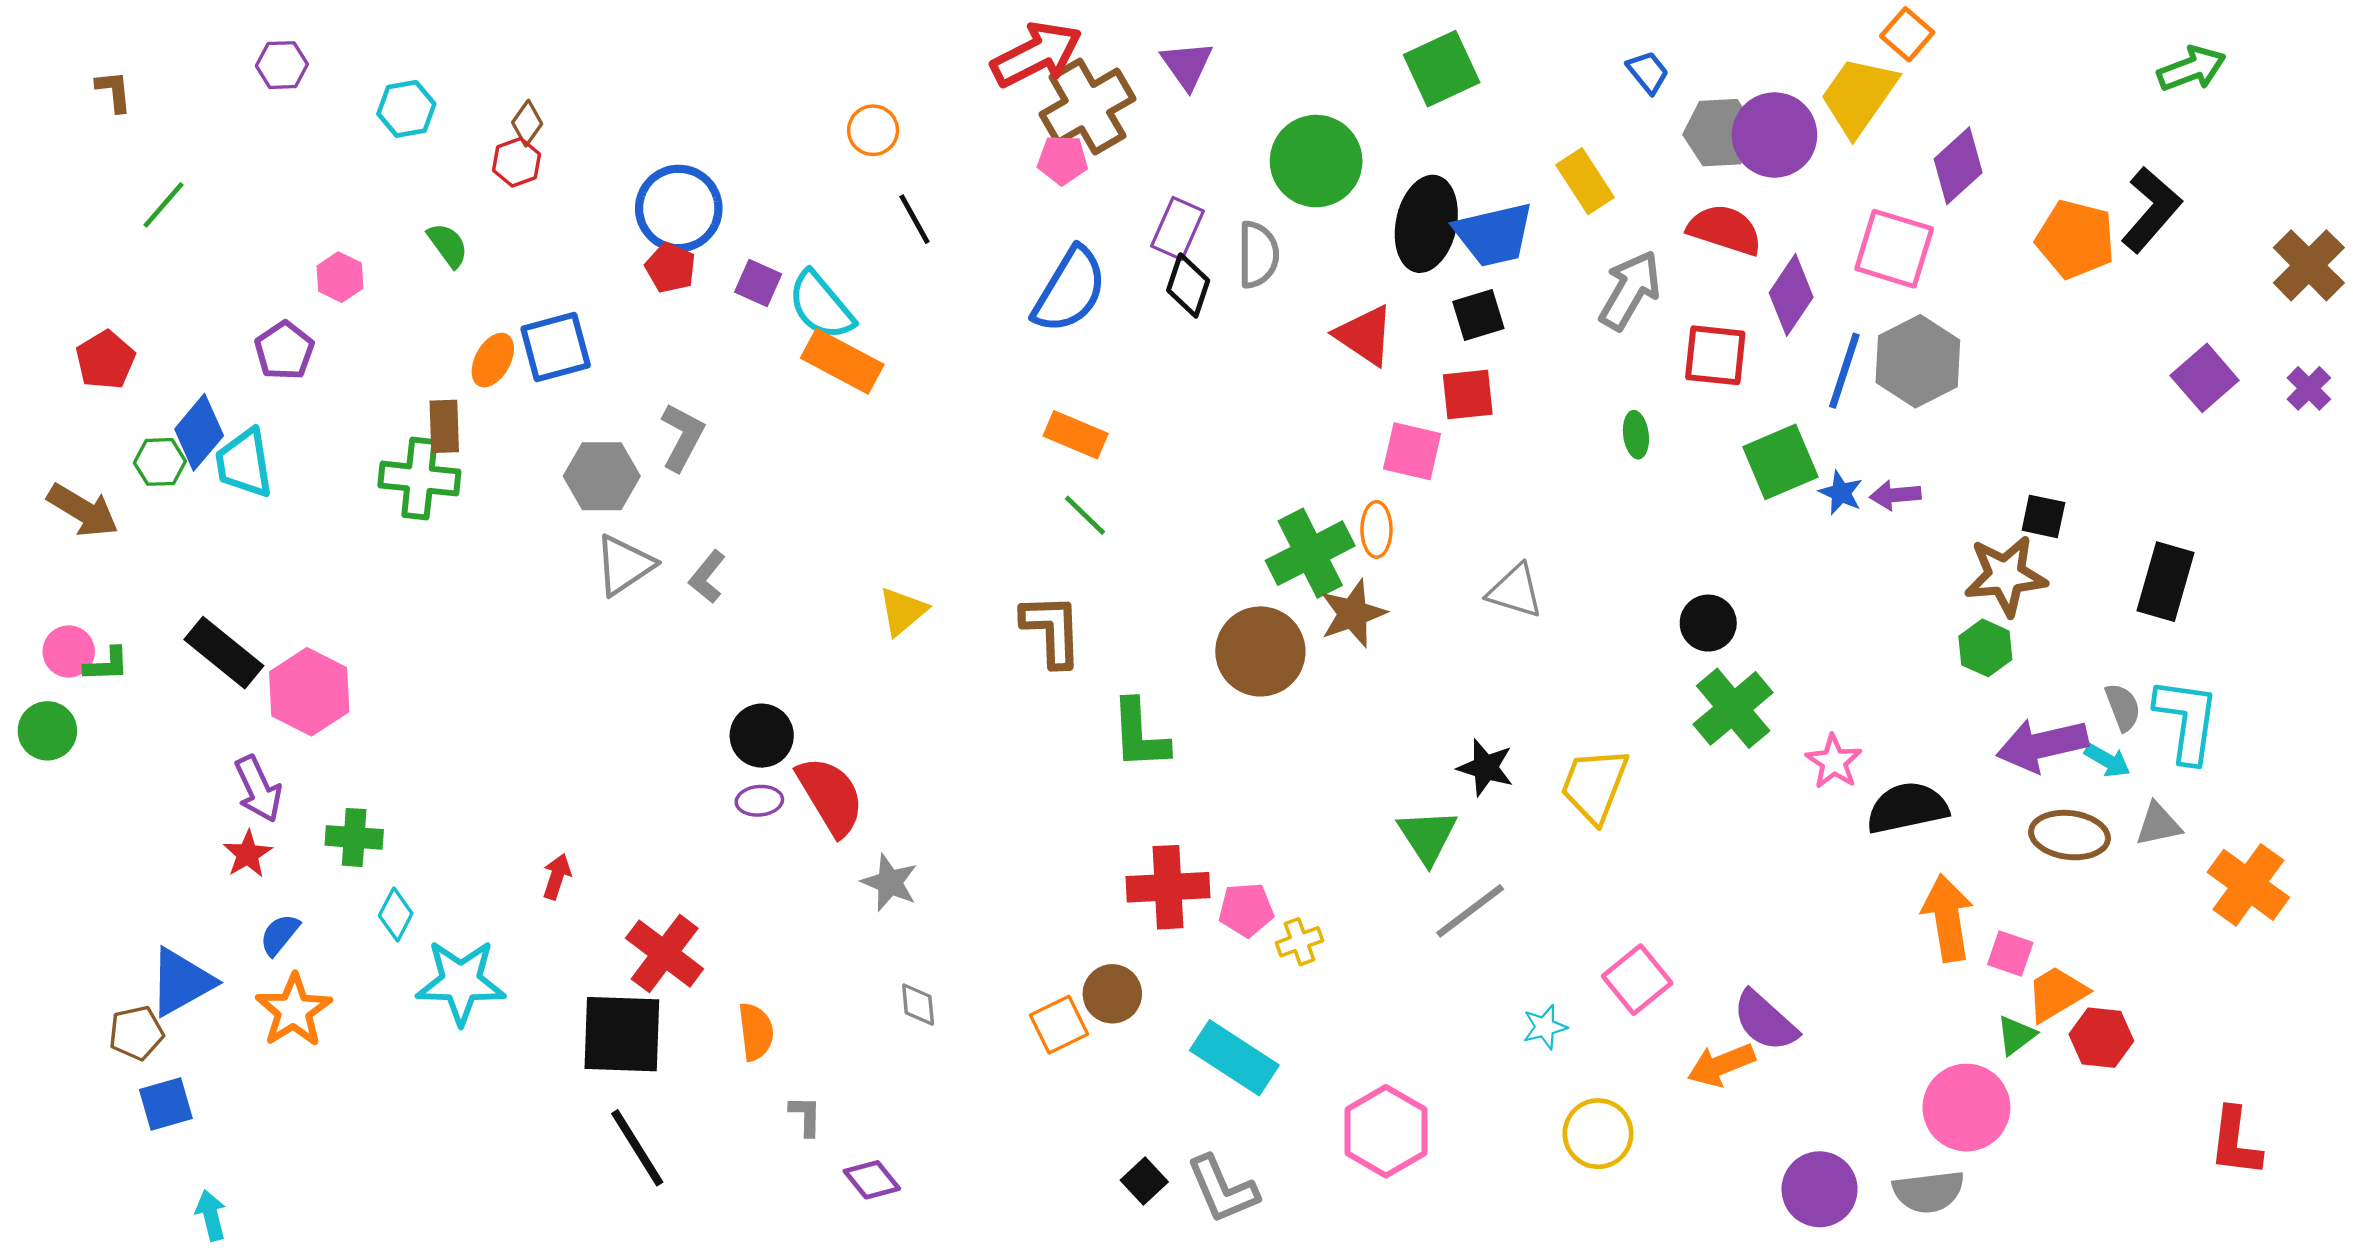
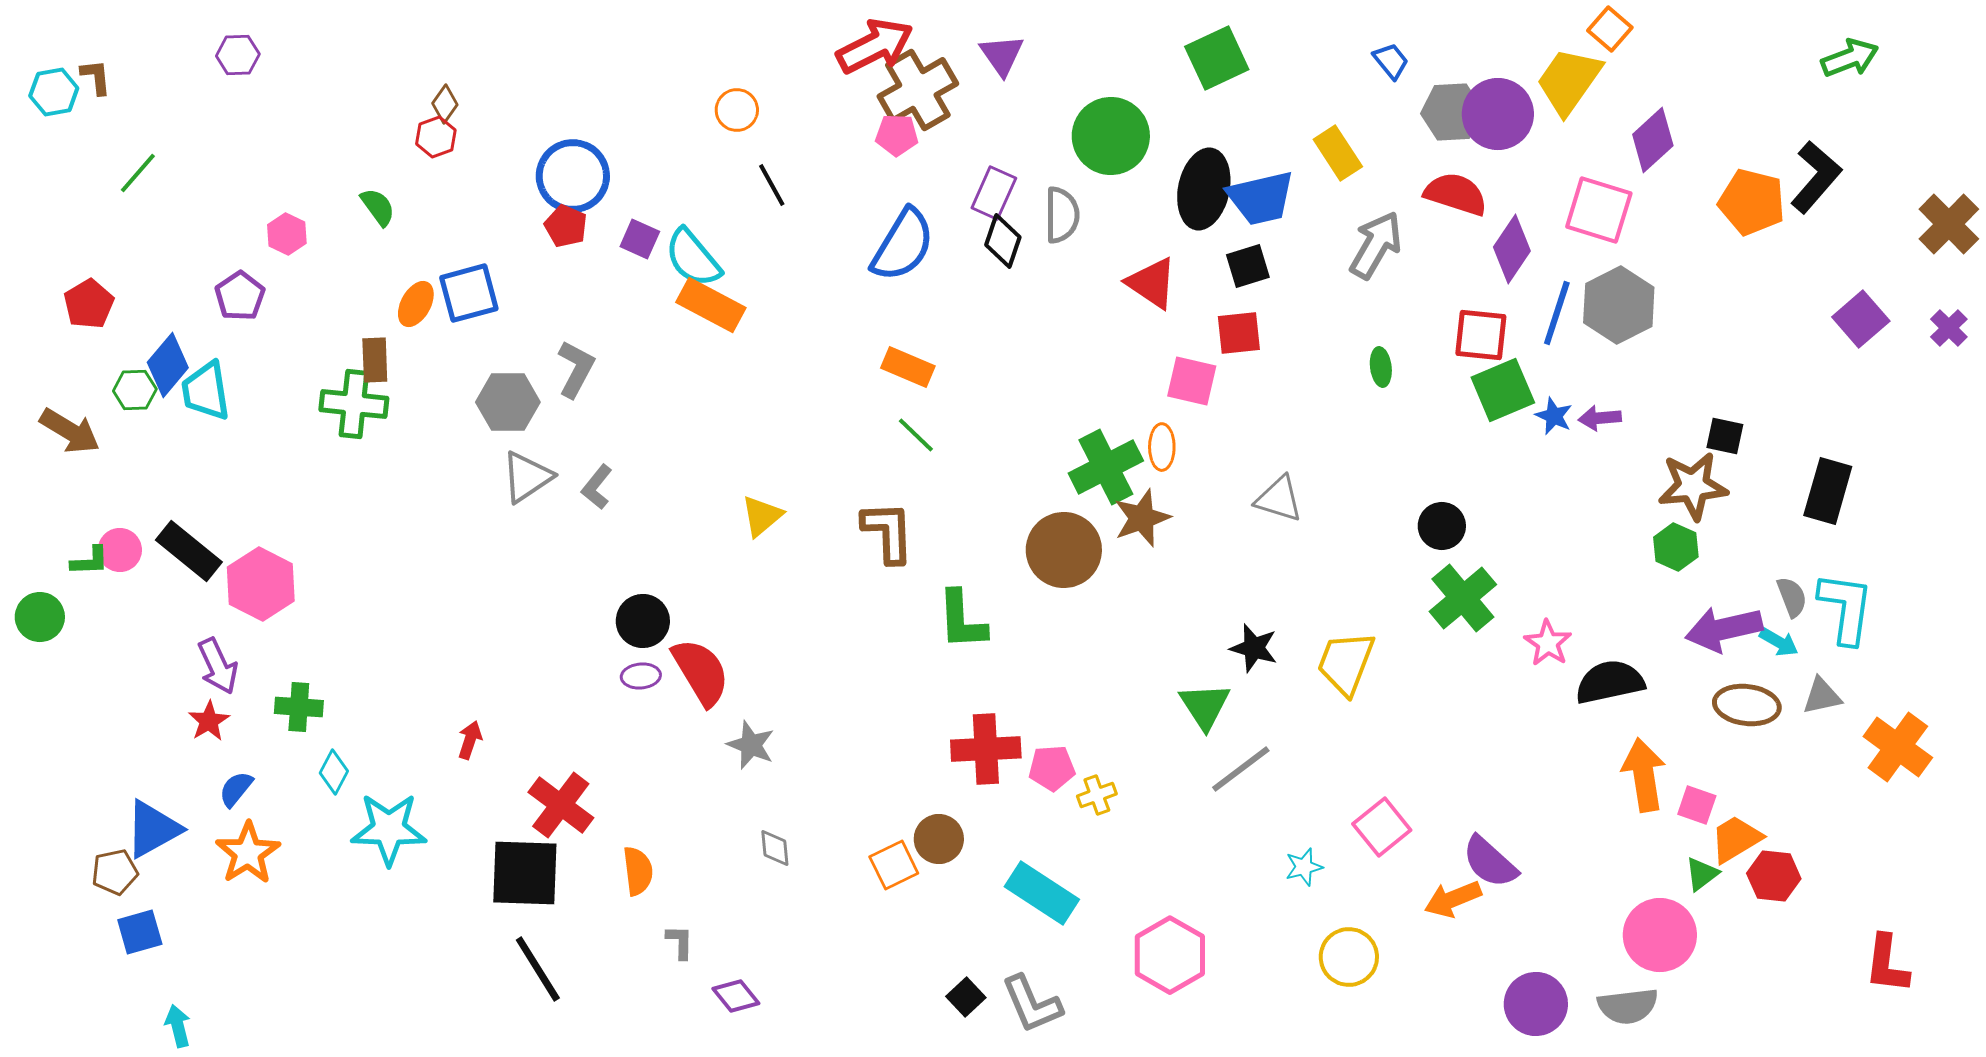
cyan hexagon: (406, 109) -> (54, 92), moved
red square: (1715, 355) -> (1481, 335), moved
pink circle: (69, 651) -> (120, 550), moved

